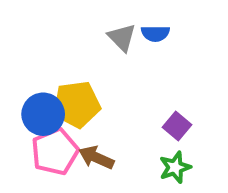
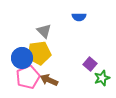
gray triangle: (122, 37) -> (44, 31), moved
green star: (175, 167) -> (102, 78), moved

